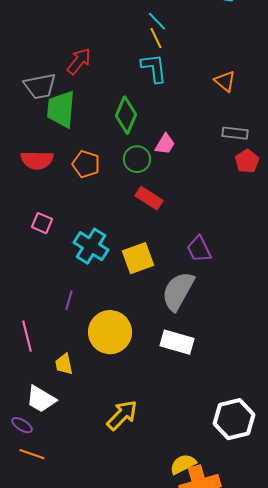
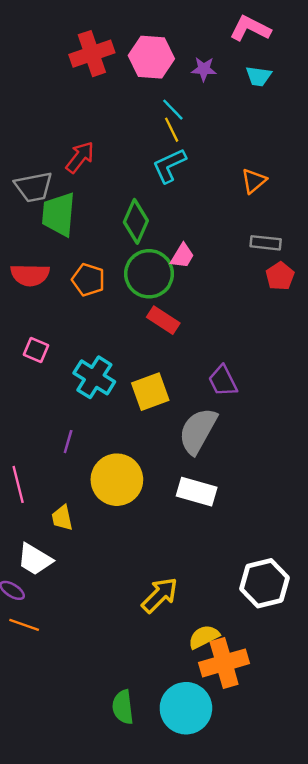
cyan L-shape: (154, 68) -> (169, 165), turned -108
orange triangle: (225, 81) -> (254, 181), turned 40
green circle: (137, 159) -> (149, 274), size x1.5
yellow arrow: (122, 415) -> (160, 595), moved

